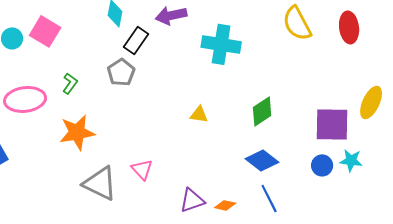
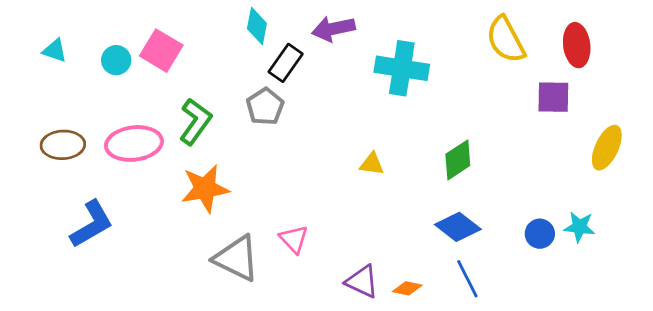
green L-shape: (70, 83) -> (195, 122), size x1.6
purple square: (332, 124) -> (553, 97), moved, size x0.7
purple triangle: (192, 200) -> (362, 282), turned 44

